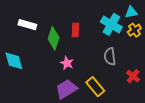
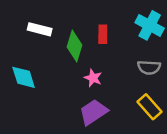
gray semicircle: (110, 56) -> (149, 67), turned -78
yellow rectangle: (95, 87) -> (150, 107), moved

